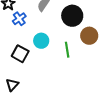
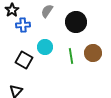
blue cross: (19, 19) -> (23, 25), turned 32
brown circle: (89, 36) -> (93, 53), moved

